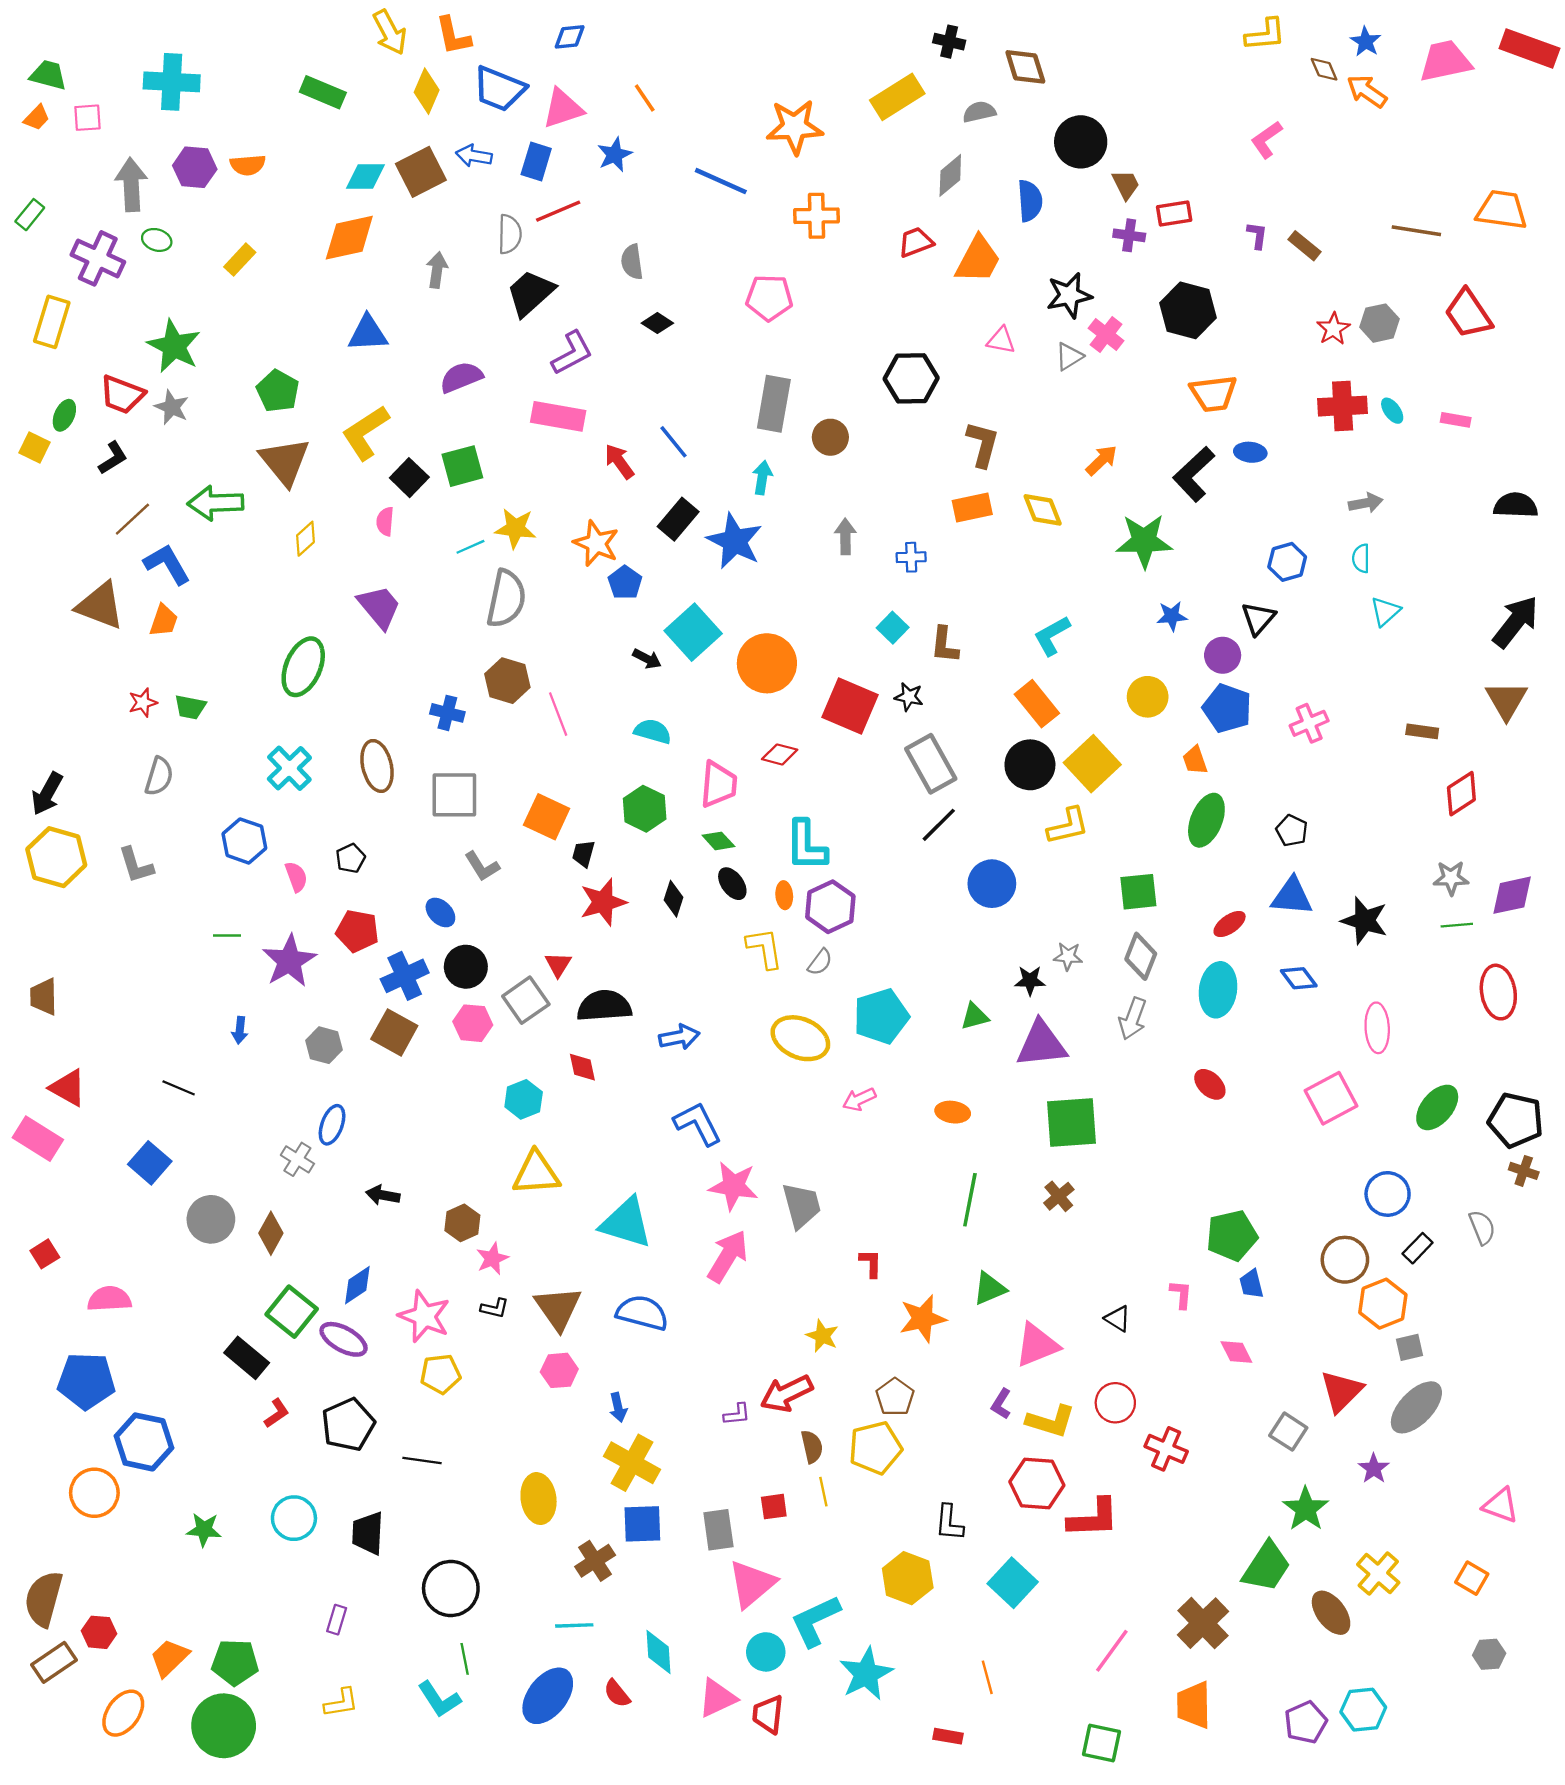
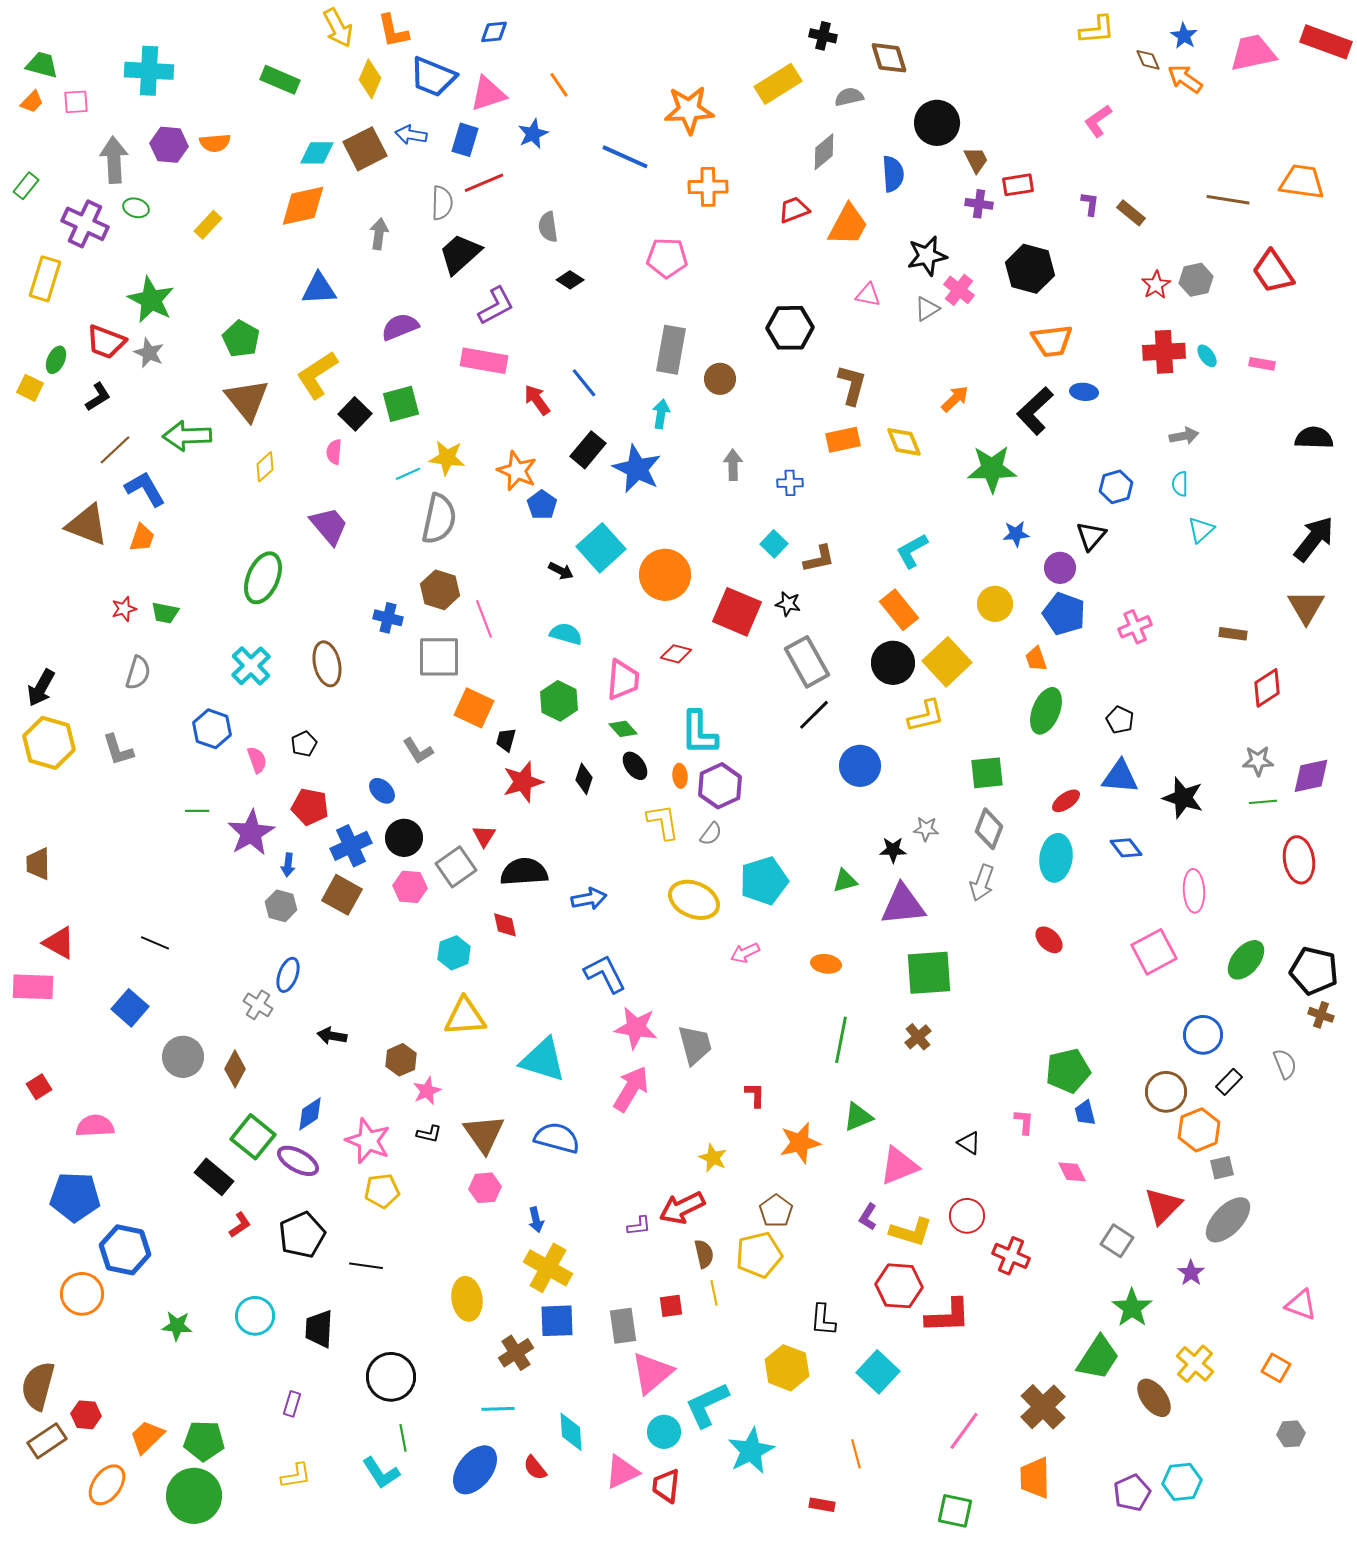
brown L-shape: (945, 645) -> (819, 559), turned -108
gray square: (454, 795) -> (439, 657), moved
blue arrow: (240, 1030) -> (288, 865), moved
pink rectangle: (38, 1139) -> (33, 987), turned -30

